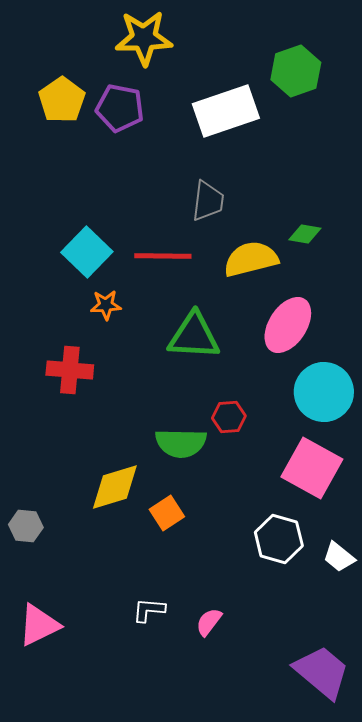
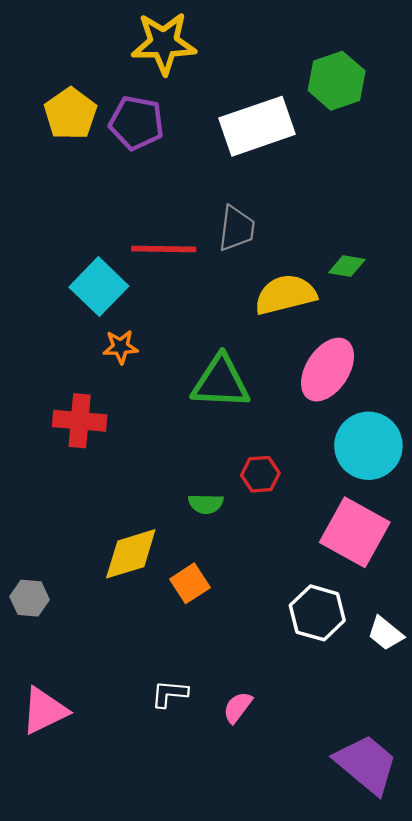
red line: (163, 256) -> (164, 249), moved
green semicircle: (181, 443) -> (206, 504), size x0.6

